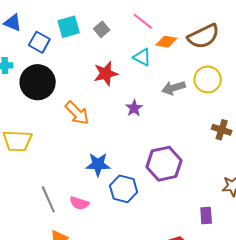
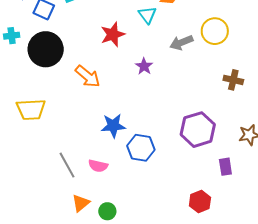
cyan triangle: (142, 57) -> (147, 15), turned 30
purple hexagon: (164, 164) -> (198, 130), moved

